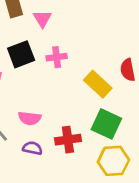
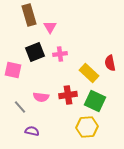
red cross: (68, 140) -> (68, 95), moved
purple semicircle: (32, 148) -> (32, 131), moved
yellow hexagon: (113, 161) -> (87, 127), moved

